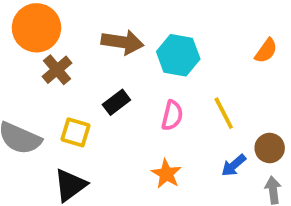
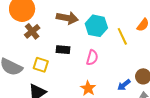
black rectangle: (116, 102) -> (63, 50), turned 40
yellow line: (224, 113) -> (122, 36), moved

